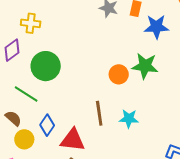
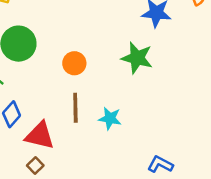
orange circle: (119, 74) -> (74, 63), moved

